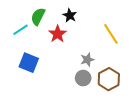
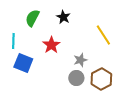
cyan line: (21, 30) -> (13, 41), moved, turned -56
red star: (57, 34) -> (51, 45), moved

